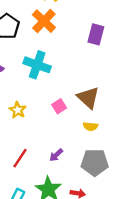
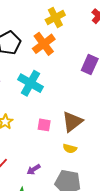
brown triangle: (88, 98) -> (72, 122), turned 30
pink square: (59, 106) -> (44, 125), turned 32

